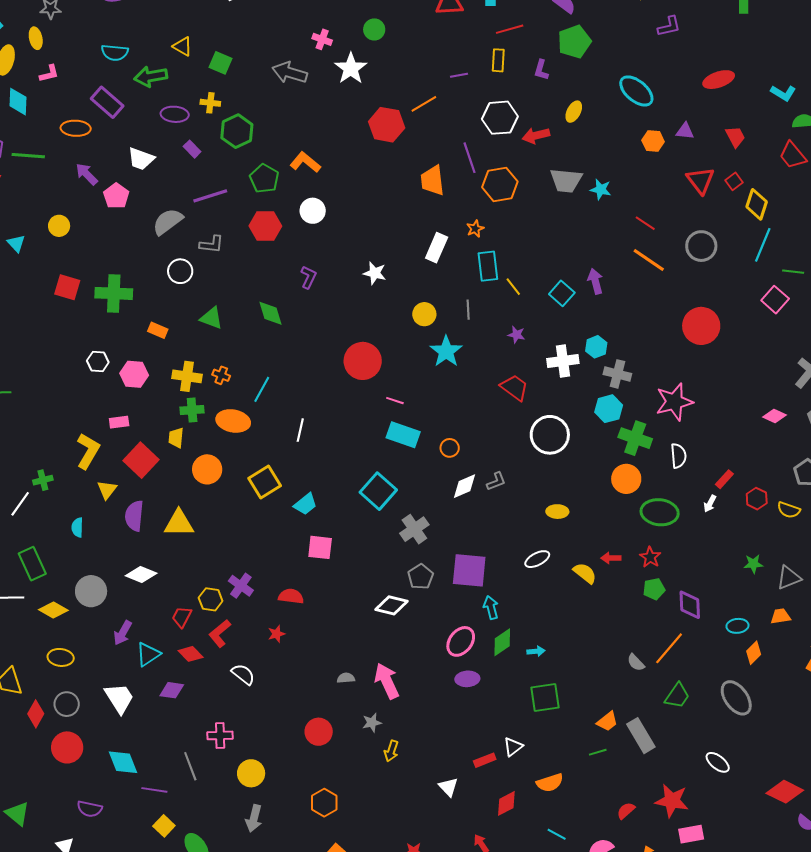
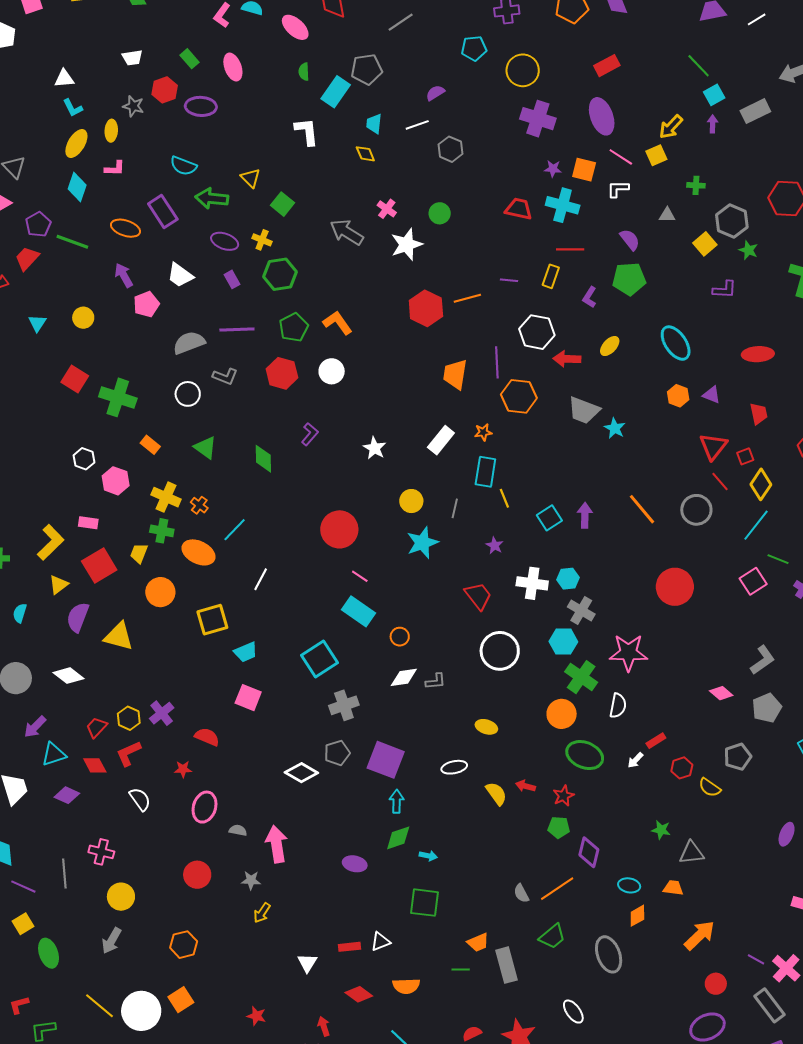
red line: (645, 223) -> (720, 481), moved
pink ellipse: (461, 641) -> (204, 807), moved, turned -36
red diamond: (506, 803) -> (359, 994), turned 48

